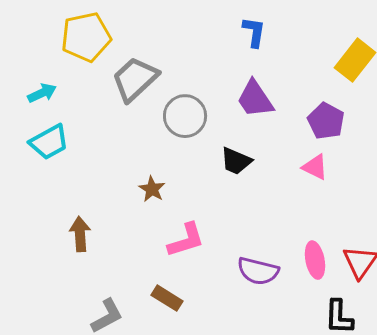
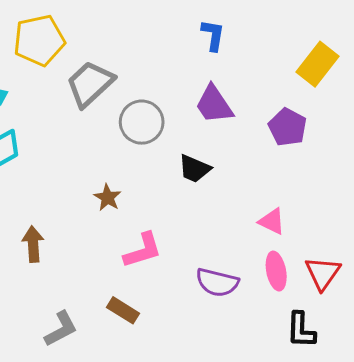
pink triangle: (315, 167) -> (272, 221), moved

